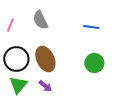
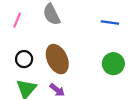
black circle: (16, 59) -> (24, 59), size x0.6

